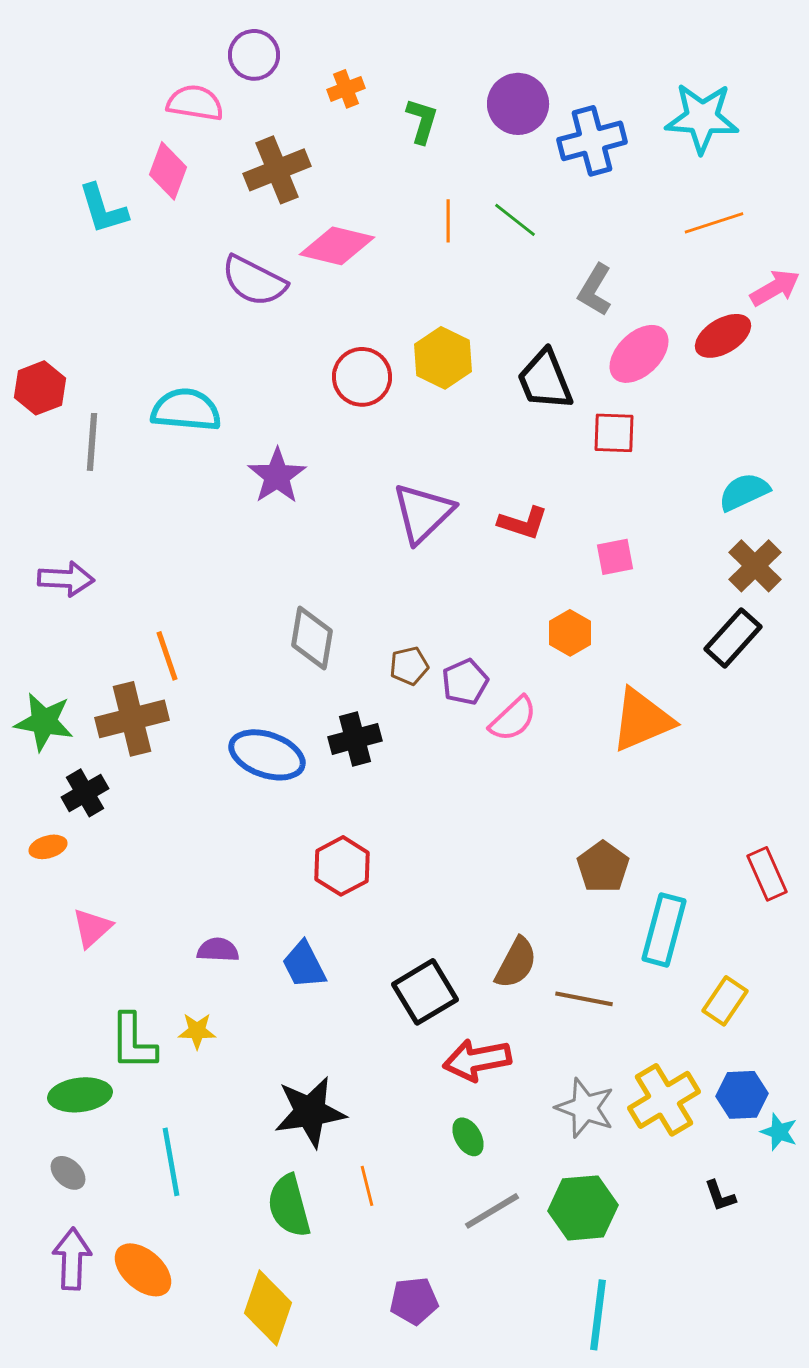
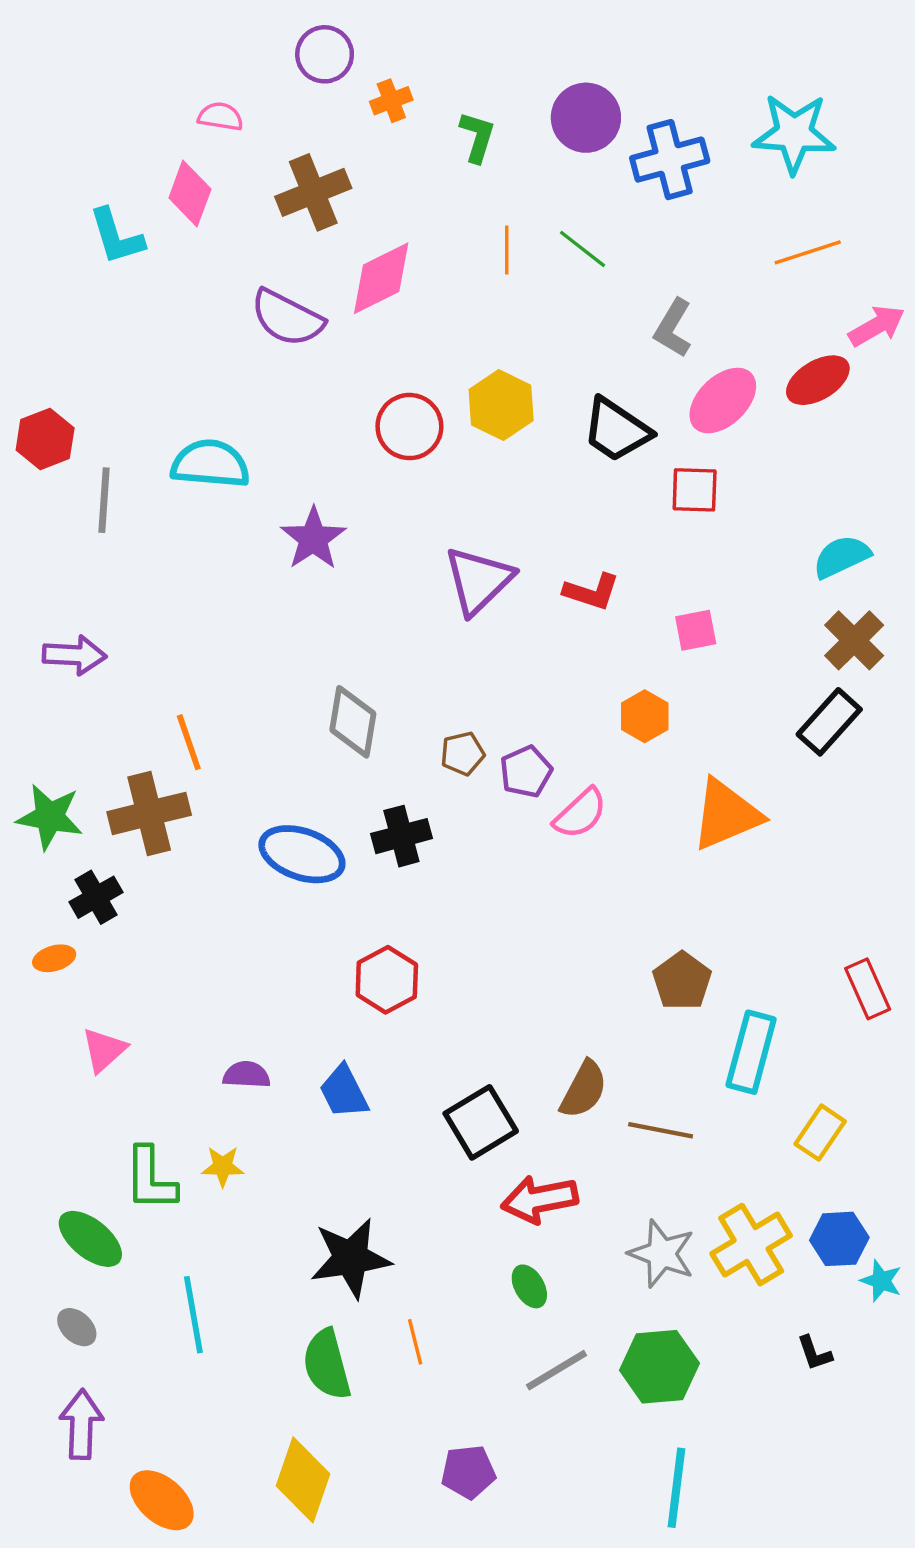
purple circle: (254, 55) -> (325, 54), moved
pink semicircle: (195, 103) -> (220, 117), size x0.7
pink diamond: (337, 246) -> (381, 278), turned -40
black trapezoid: (545, 380) -> (616, 430), turned -34
green ellipse: (80, 1095) -> (90, 1239), turned 46
orange ellipse: (143, 1270) -> (162, 1500), moved

